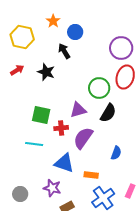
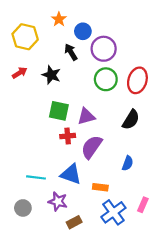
purple circle: (121, 48) -> (104, 49), moved
green circle: (99, 88) -> (106, 79), moved
black semicircle: (108, 113) -> (131, 120), moved
green square: (41, 115) -> (59, 111), moved
cyan line: (34, 144) -> (36, 177), moved

